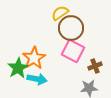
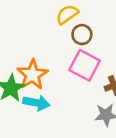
brown circle: (71, 28) -> (82, 35), size x0.6

